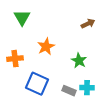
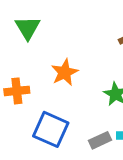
gray rectangle: (69, 91) -> (100, 140), turned -48

